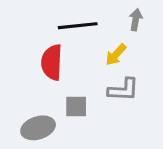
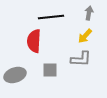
yellow arrow: (116, 55) -> (85, 36), moved
gray ellipse: (38, 128) -> (15, 75), moved

